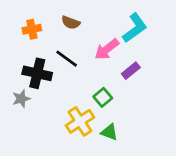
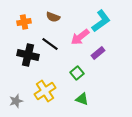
gray star: (21, 99) -> (16, 101), moved
yellow cross: (80, 121) -> (45, 91), moved

